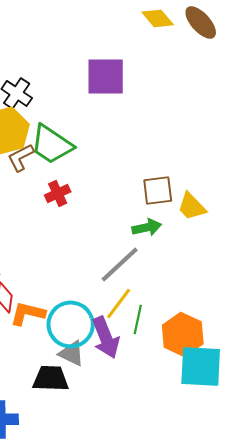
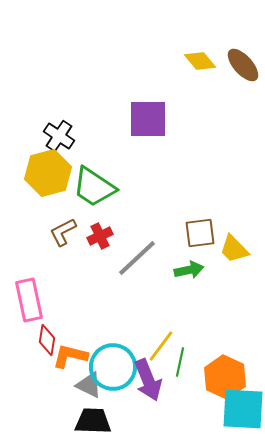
brown L-shape: (21, 157) -> (63, 232), moved
gray line: (120, 264) -> (137, 258), moved
gray triangle: (72, 353) -> (89, 385), moved

